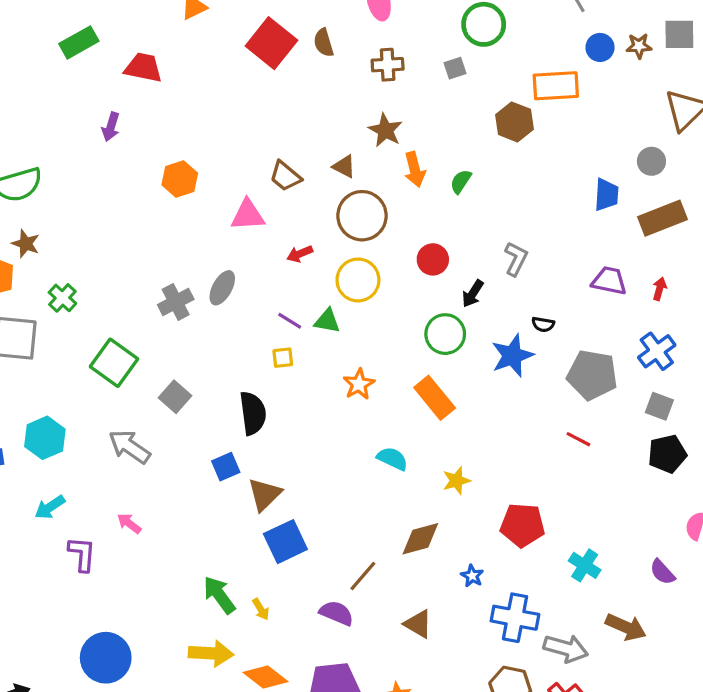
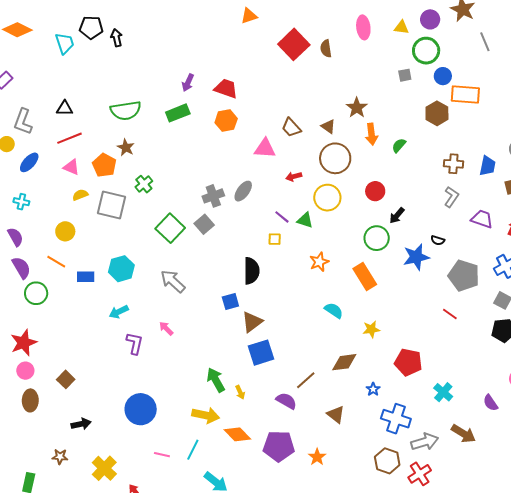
green rectangle: (79, 42) -> (178, 113), moved
blue circle: (600, 47) -> (443, 76), moved
brown cross: (388, 65) -> (453, 164), moved
red trapezoid: (143, 68) -> (226, 89), moved
gray L-shape: (516, 259) -> (451, 197), moved
gray square: (175, 397) -> (204, 224), moved
gray arrow: (566, 648) -> (425, 442), turned -40

